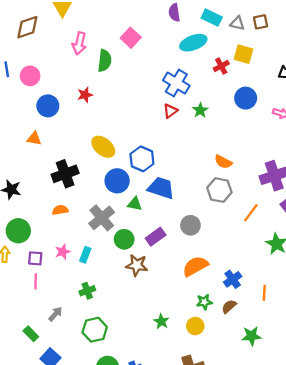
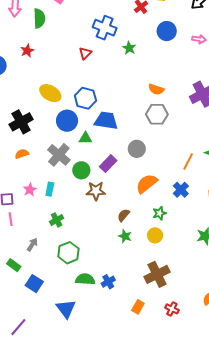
red triangle: (170, 111) -> (85, 53), moved
orange line: (251, 213) -> (188, 162), moved
brown semicircle: (229, 306) -> (124, 215), moved

